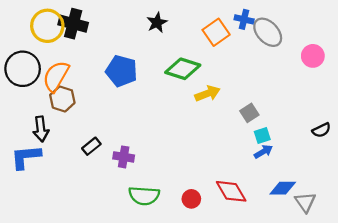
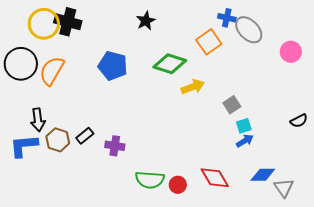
orange square: (216, 32) -> (209, 42), moved
brown hexagon: (62, 99) -> (58, 140), moved
green semicircle: (144, 196) -> (150, 180), moved

